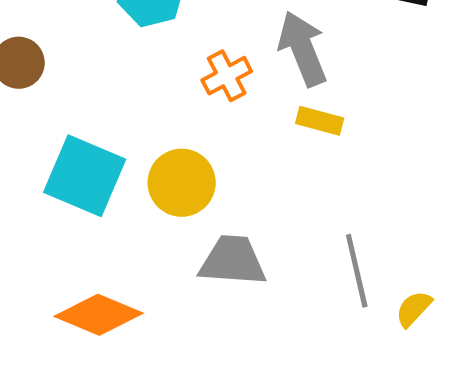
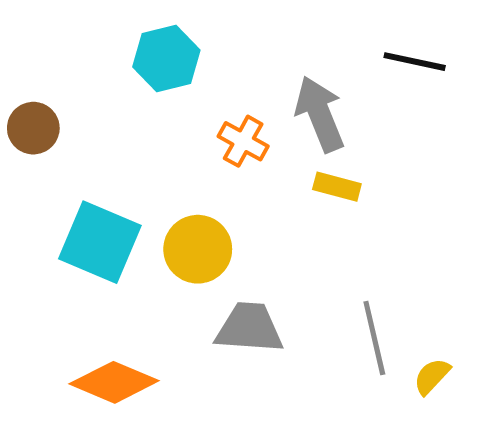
orange cross: (227, 76) -> (243, 141), turned -33

